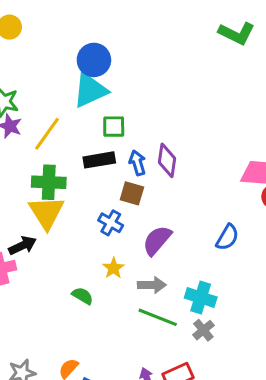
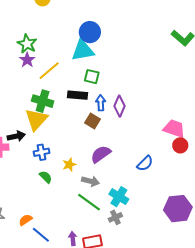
blue cross: (111, 223) -> (42, 152), moved, turned 35

